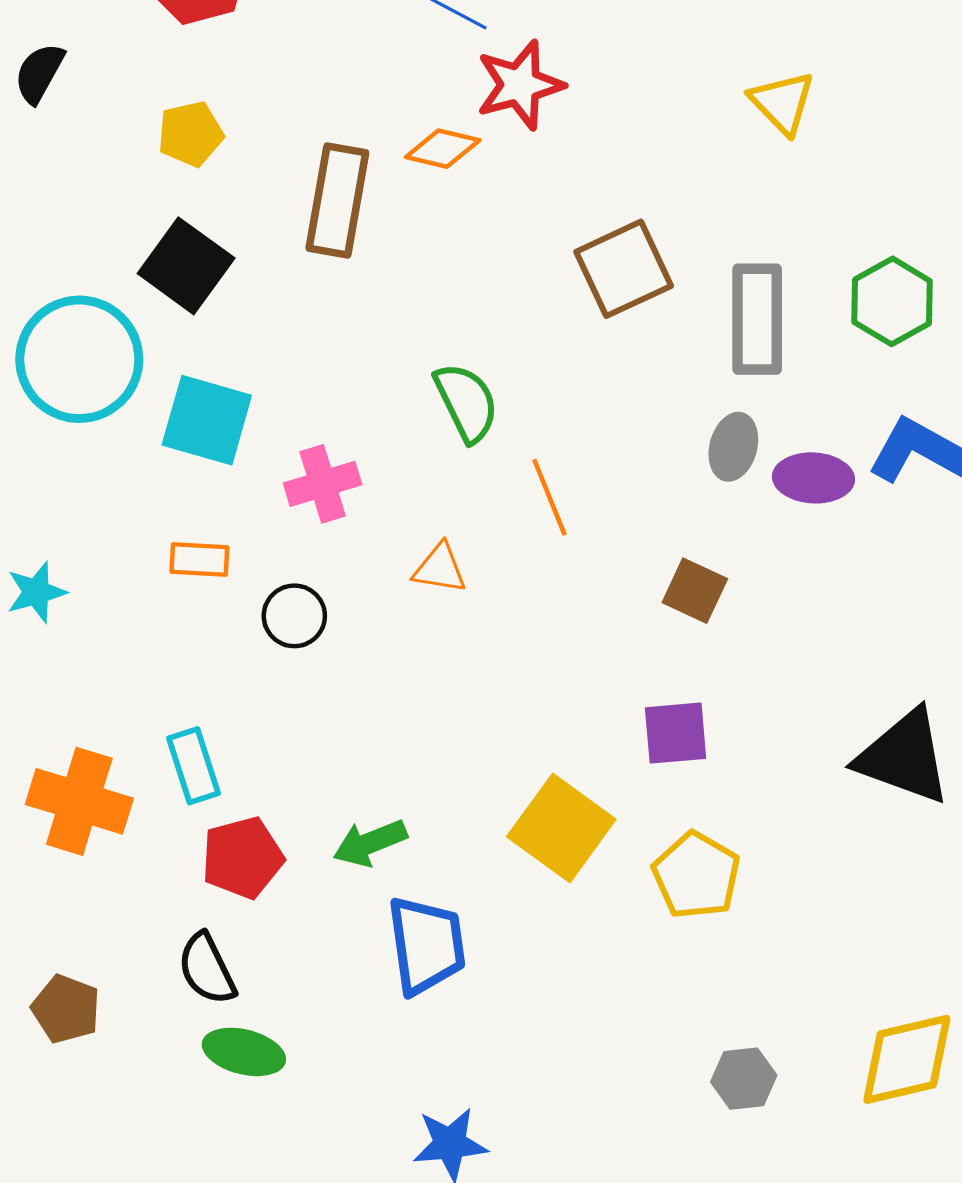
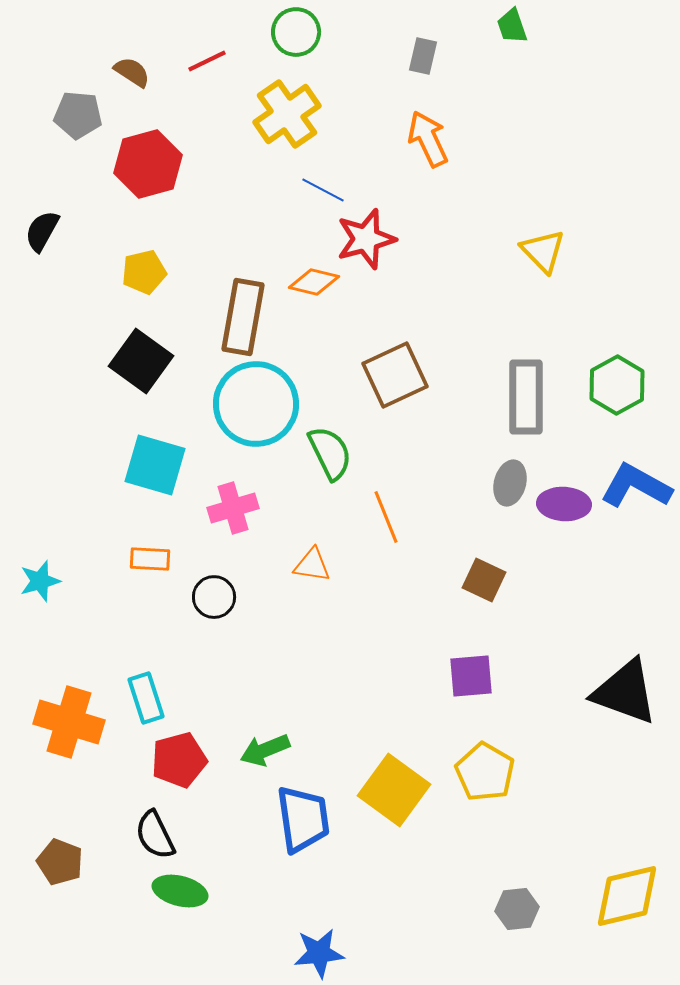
brown square: (624, 269) -> (395, 375), moved
cyan circle: (79, 359) -> (256, 404), moved
yellow square: (561, 828) -> (394, 790), moved

